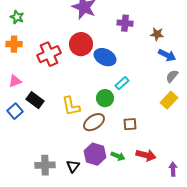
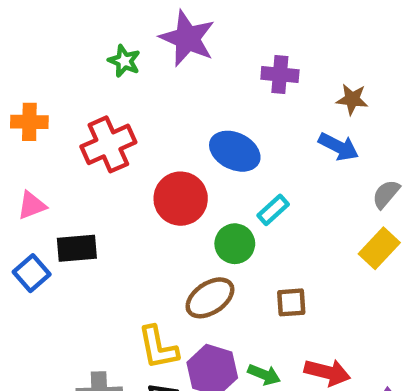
green star: (17, 17) -> (124, 61), moved
red circle: (81, 44) -> (181, 199), moved
blue arrow: (167, 55) -> (339, 147), moved
black rectangle: (35, 100) -> (77, 248), turned -42
yellow L-shape: (71, 106) -> (158, 348), moved

